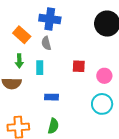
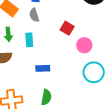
red square: (79, 66) -> (67, 28), moved, turned 32
pink circle: (104, 76) -> (84, 45), moved

